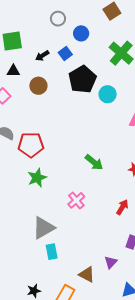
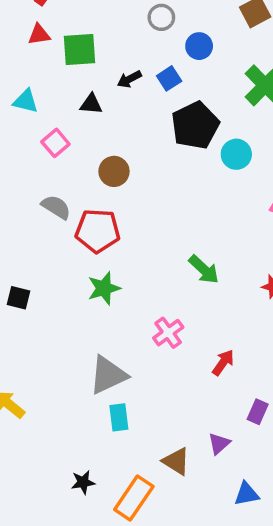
black triangle: (13, 71) -> (91, 104), moved
brown circle: (38, 86) -> (114, 171), moved
red arrow: (122, 207) -> (223, 363), moved

